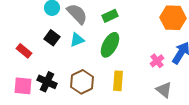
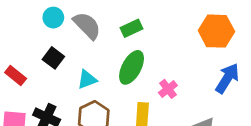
cyan triangle: (77, 40) -> (87, 80), moved
pink cross: (157, 61) -> (168, 89), moved

